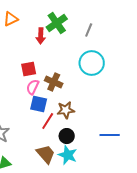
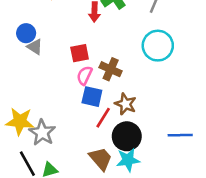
brown star: (66, 110) -> (125, 104), turned 30
black circle: (67, 136) -> (127, 136), size x1.5
cyan star: (68, 155) -> (128, 160), turned -30

